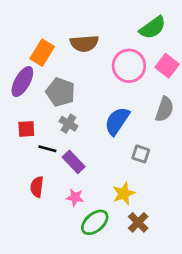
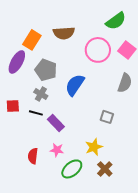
blue semicircle: (117, 121) -> (75, 85), moved
gray cross: (68, 124) -> (41, 94), moved
red square: (26, 129) -> (13, 106), moved
red semicircle: (37, 187) -> (33, 156), moved

